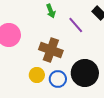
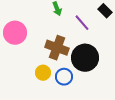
black circle: (85, 73) -> (85, 58), moved

